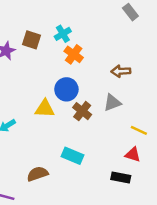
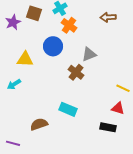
brown arrow: (121, 71) -> (108, 17), moved
blue circle: (66, 89) -> (53, 46), moved
gray triangle: (112, 103) -> (89, 54), moved
yellow triangle: (45, 109) -> (25, 59), moved

